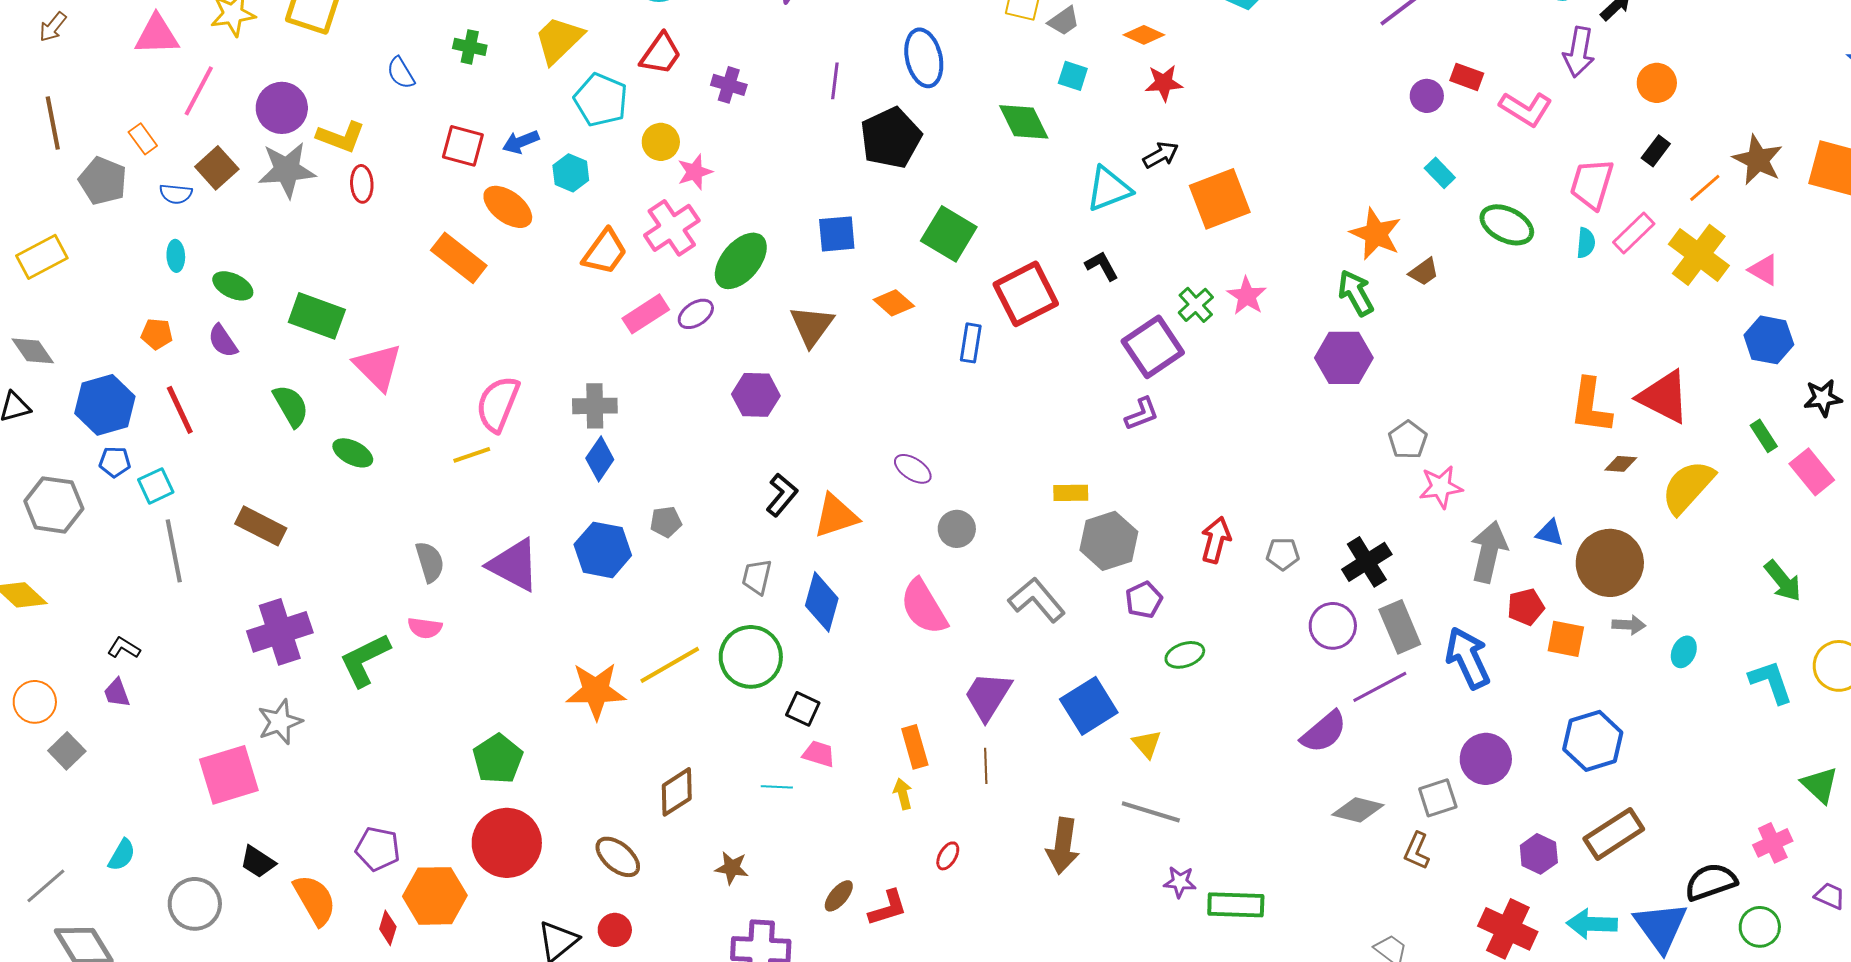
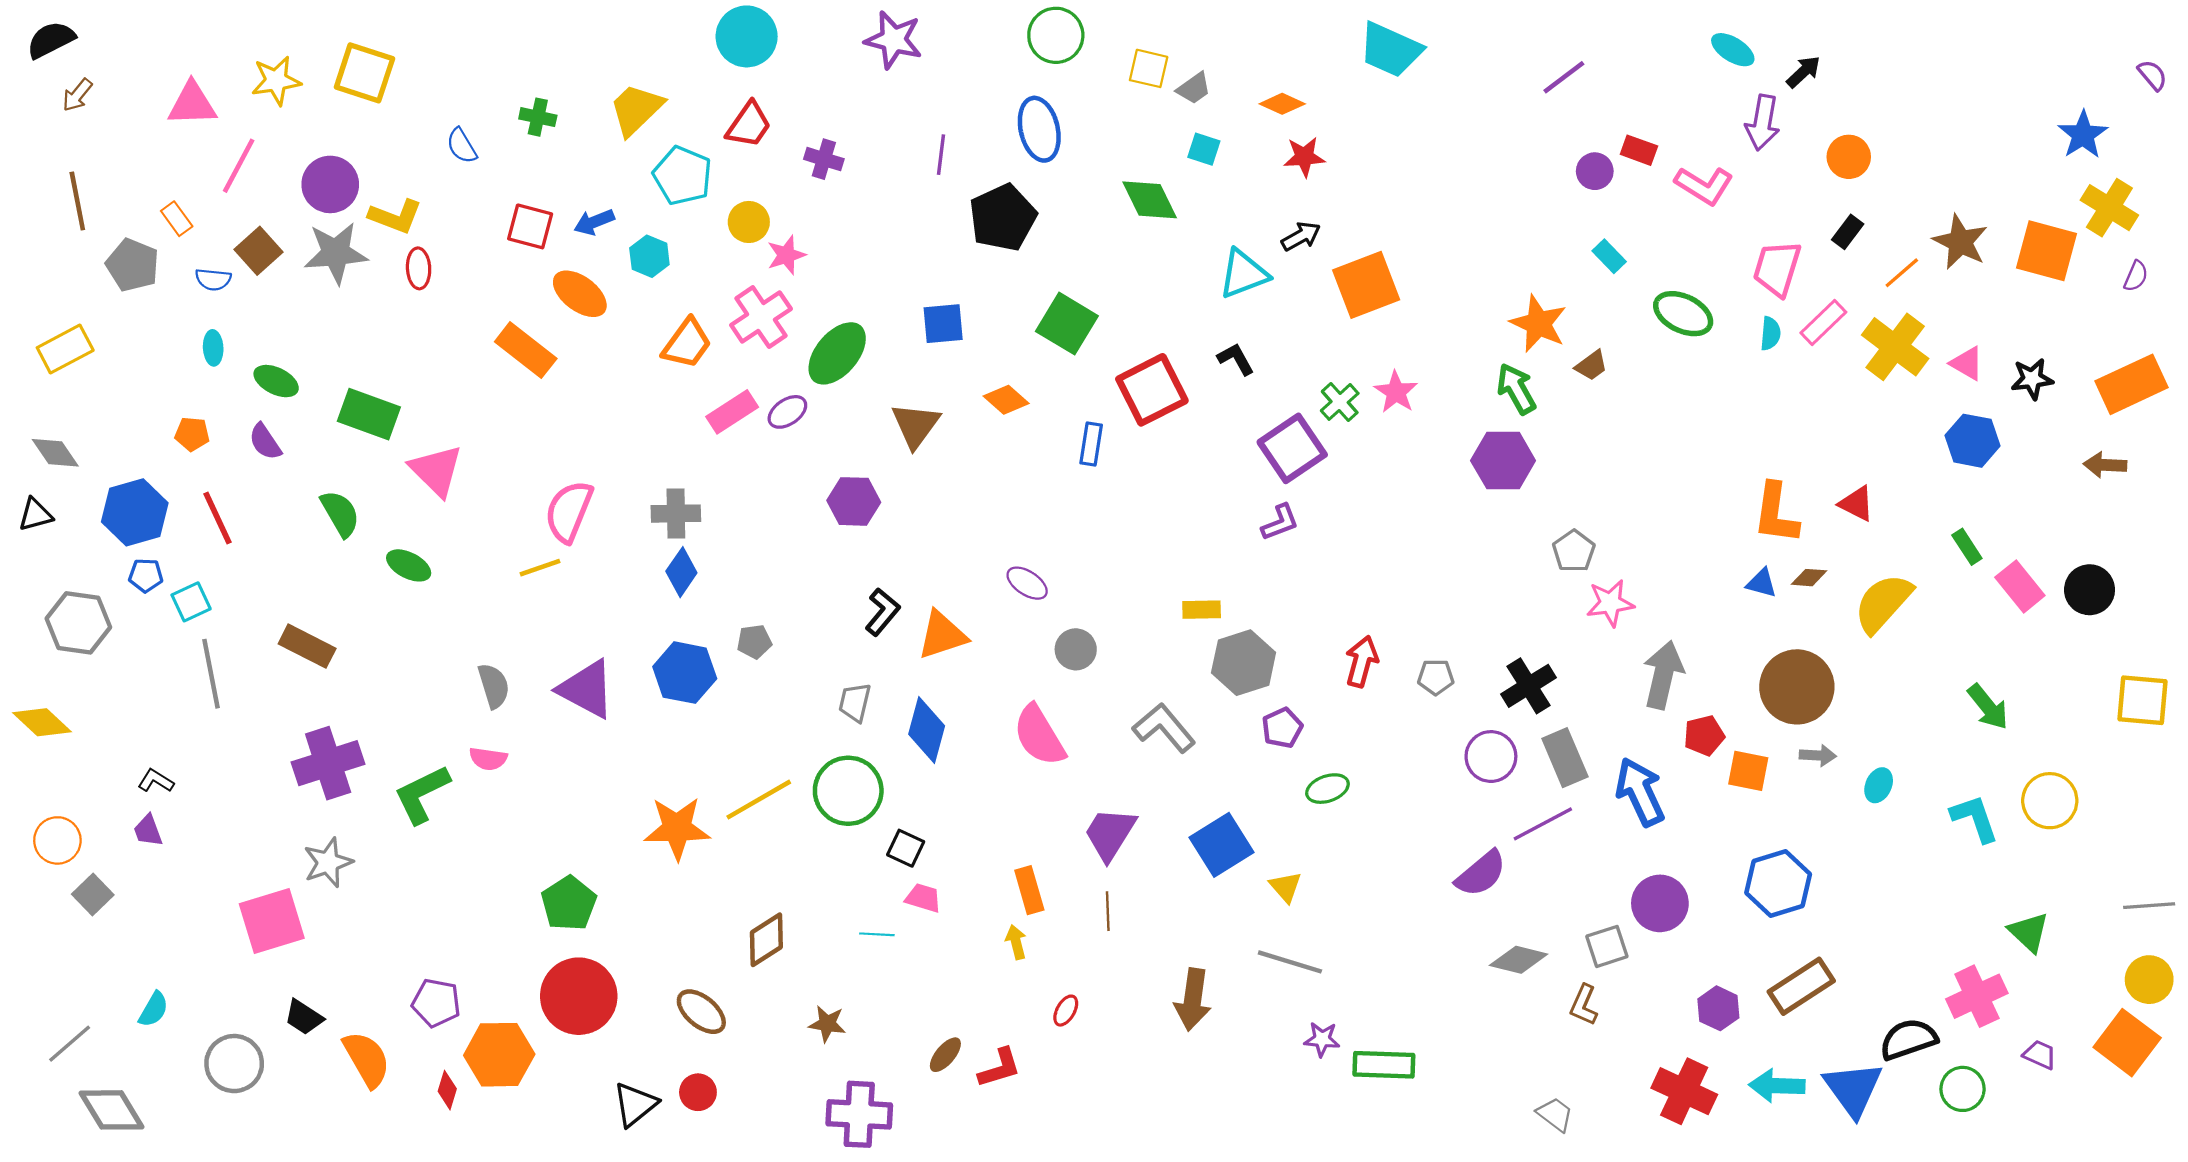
red triangle: (1664, 397) -> (1856, 504), size x0.6
black star: (1823, 398) -> (2032, 379), moved
blue triangle: (1550, 533) -> (1762, 583), moved
pink cross: (1773, 843) -> (1977, 996), size x1.4

